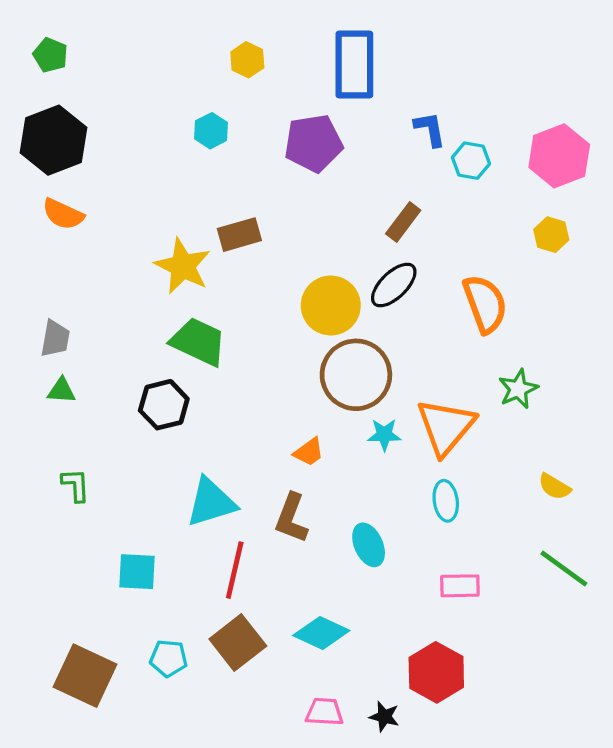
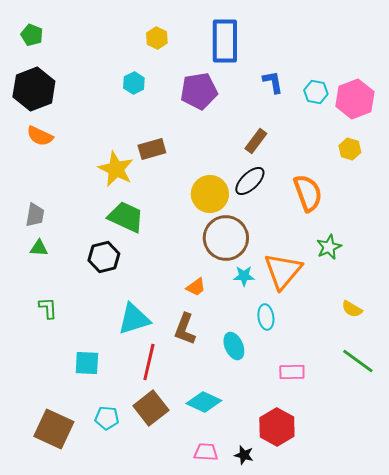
cyan hexagon: (471, 161) -> (316, 92), moved
cyan ellipse: (446, 501) -> (266, 317), moved

